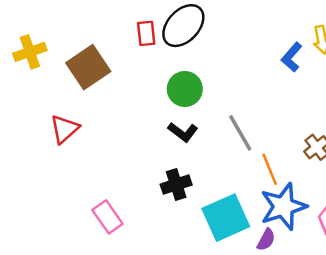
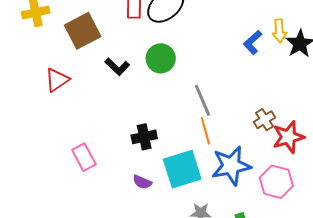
black L-shape: (183, 132) -> (117, 67), moved
orange line: (270, 169) -> (205, 131), moved
purple semicircle: (266, 240) -> (142, 182), moved, turned 78

